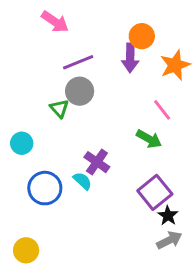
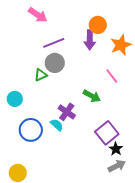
green triangle: (59, 109) -> (41, 75), turned 48
green arrow: (149, 139) -> (92, 96), moved

